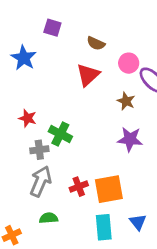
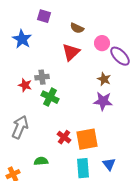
brown star: (126, 101) -> (104, 79), moved
gray cross: (39, 150) -> (42, 77), moved
gray arrow: (41, 181) -> (20, 127), moved
red cross: (79, 187) -> (64, 137), turned -32

